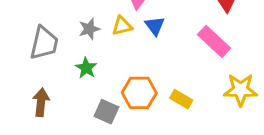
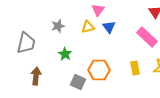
gray star: (89, 29) -> (58, 26), moved
gray trapezoid: (44, 43) -> (26, 43), moved
yellow rectangle: (181, 99) -> (135, 68), moved, turned 48

